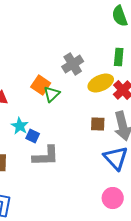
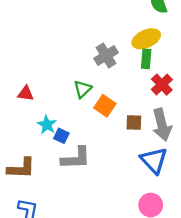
green rectangle: (119, 57) -> (146, 59), moved
yellow ellipse: (101, 83) -> (146, 39), moved
orange square: (41, 85) -> (105, 106), moved

